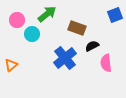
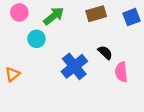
pink circle: (17, 20) -> (19, 12), moved
brown rectangle: (77, 28) -> (96, 14), moved, turned -36
black semicircle: (92, 46) -> (105, 53), turned 72

